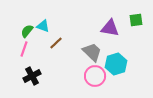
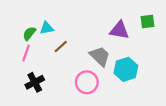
cyan triangle: (43, 26) -> (47, 28), turned -32
pink circle: (95, 76) -> (87, 82), moved

